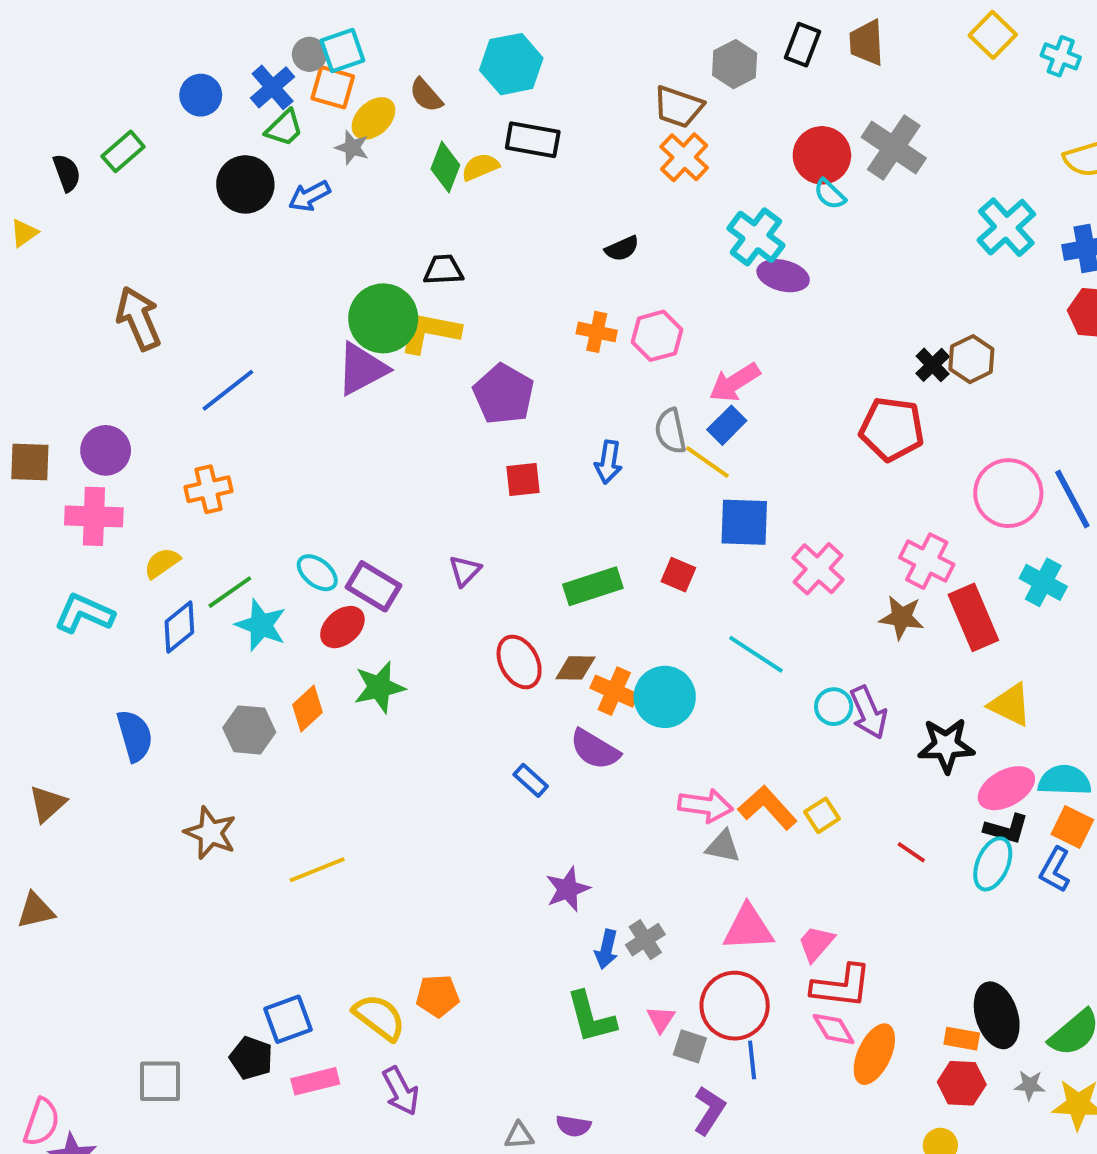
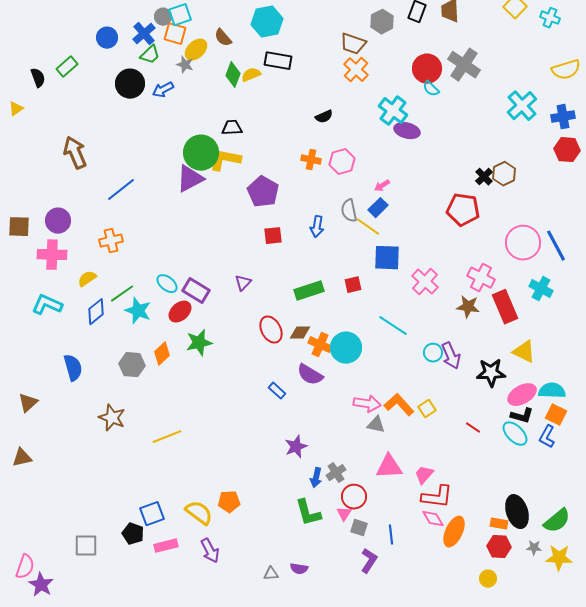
pink arrow: (735, 382) -> (382, 186), size x0.6
red square: (678, 575) -> (353, 285), turned -36
cyan ellipse: (993, 864) -> (515, 434), turned -68
red circle: (735, 1006) -> (354, 497), moved, size x0.7

